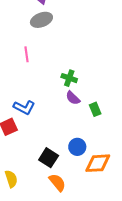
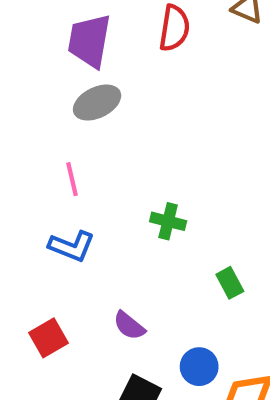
purple semicircle: (73, 98) -> (129, 326), moved
blue L-shape: (24, 107) -> (72, 246), moved

